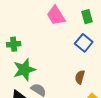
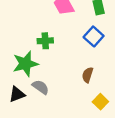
green cross: (14, 44) -> (45, 41), moved

